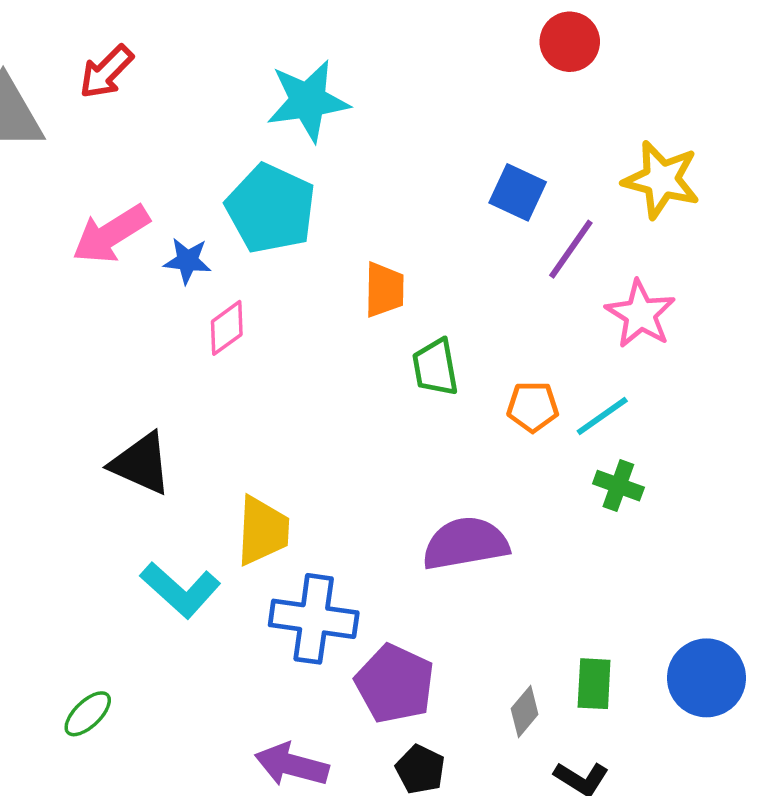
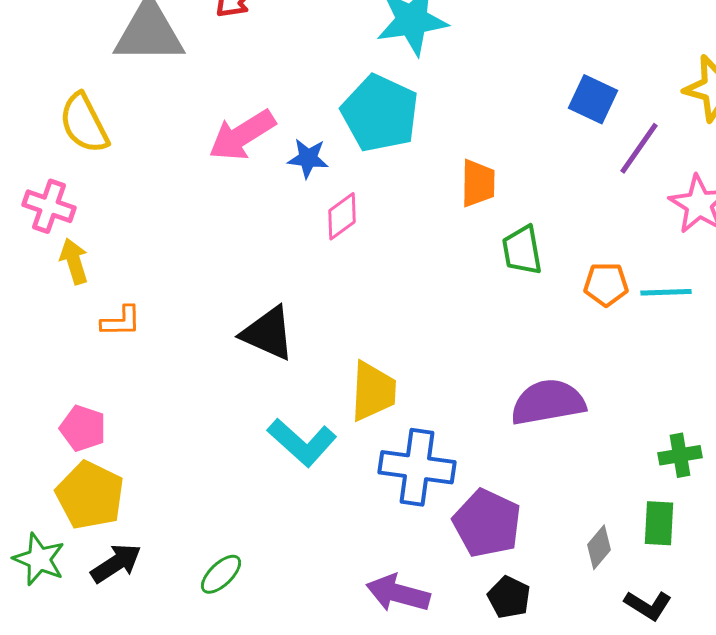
cyan line: (602, 416) -> (666, 292), turned 33
green cross: (618, 486) -> (680, 455), moved, turned -30
green ellipse: (88, 714) -> (221, 574), moved

